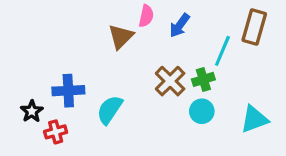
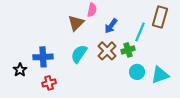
blue arrow: (180, 25) -> (111, 26), moved
cyan semicircle: (110, 110) -> (79, 54), moved
cyan circle: (202, 111) -> (137, 72), moved
red cross: (56, 132) -> (49, 83), moved

